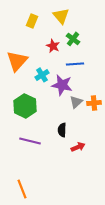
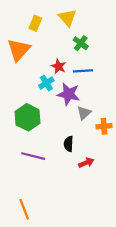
red star: (53, 46) -> (59, 66), moved
orange triangle: (17, 61) -> (19, 50), moved
orange cross: (94, 103) -> (104, 126), moved

